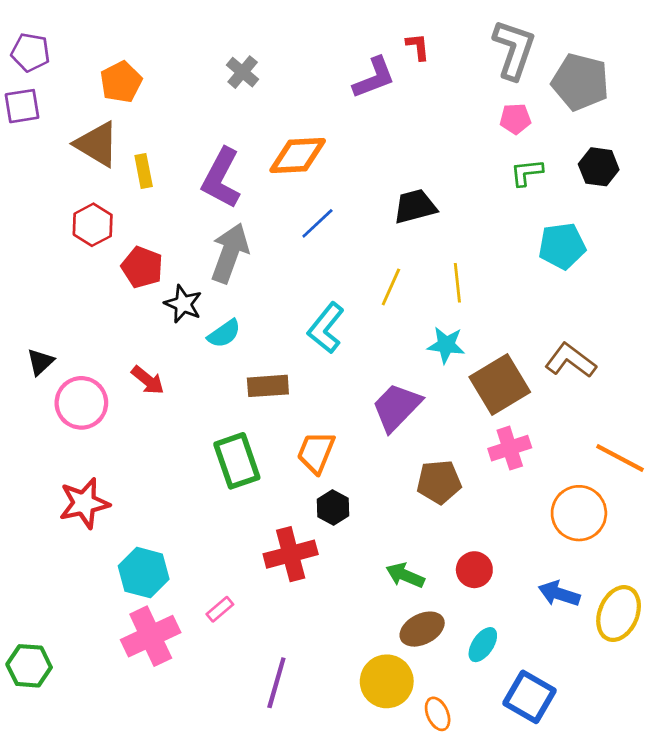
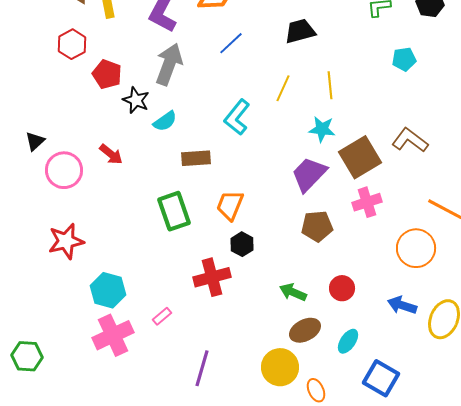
cyan pentagon: (562, 246) -> (404, 59), size x0.7
purple trapezoid: (397, 407) -> (309, 174), moved

